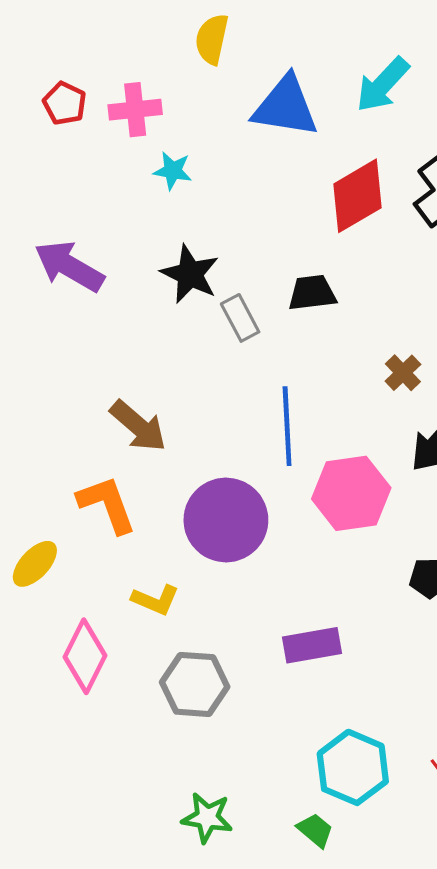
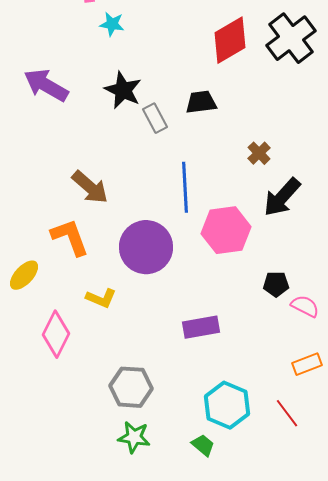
gray hexagon: (195, 684) -> (131, 387), moved

